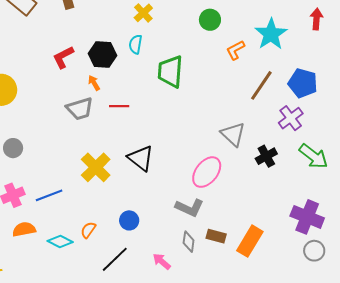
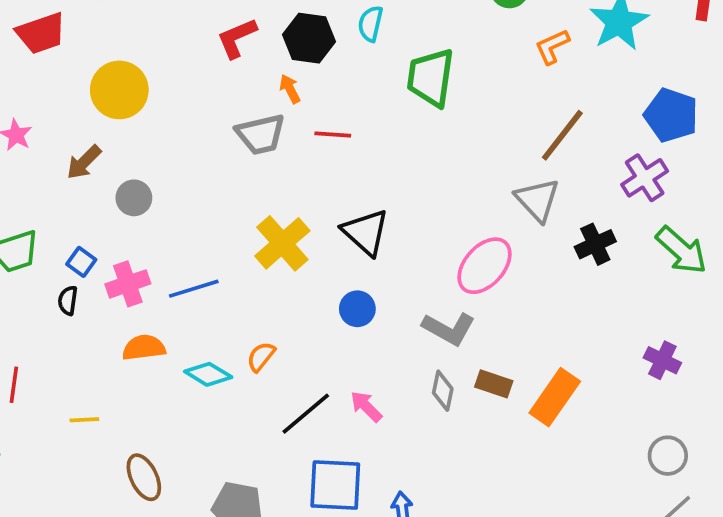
brown line: (261, 85) -> (562, 135), moved
purple cross: (307, 217) -> (662, 360), size x0.6
blue circle: (129, 220) -> (357, 309), moved
gray circle: (314, 251) -> (668, 456), moved
pink arrow: (162, 261) -> (366, 406), moved

